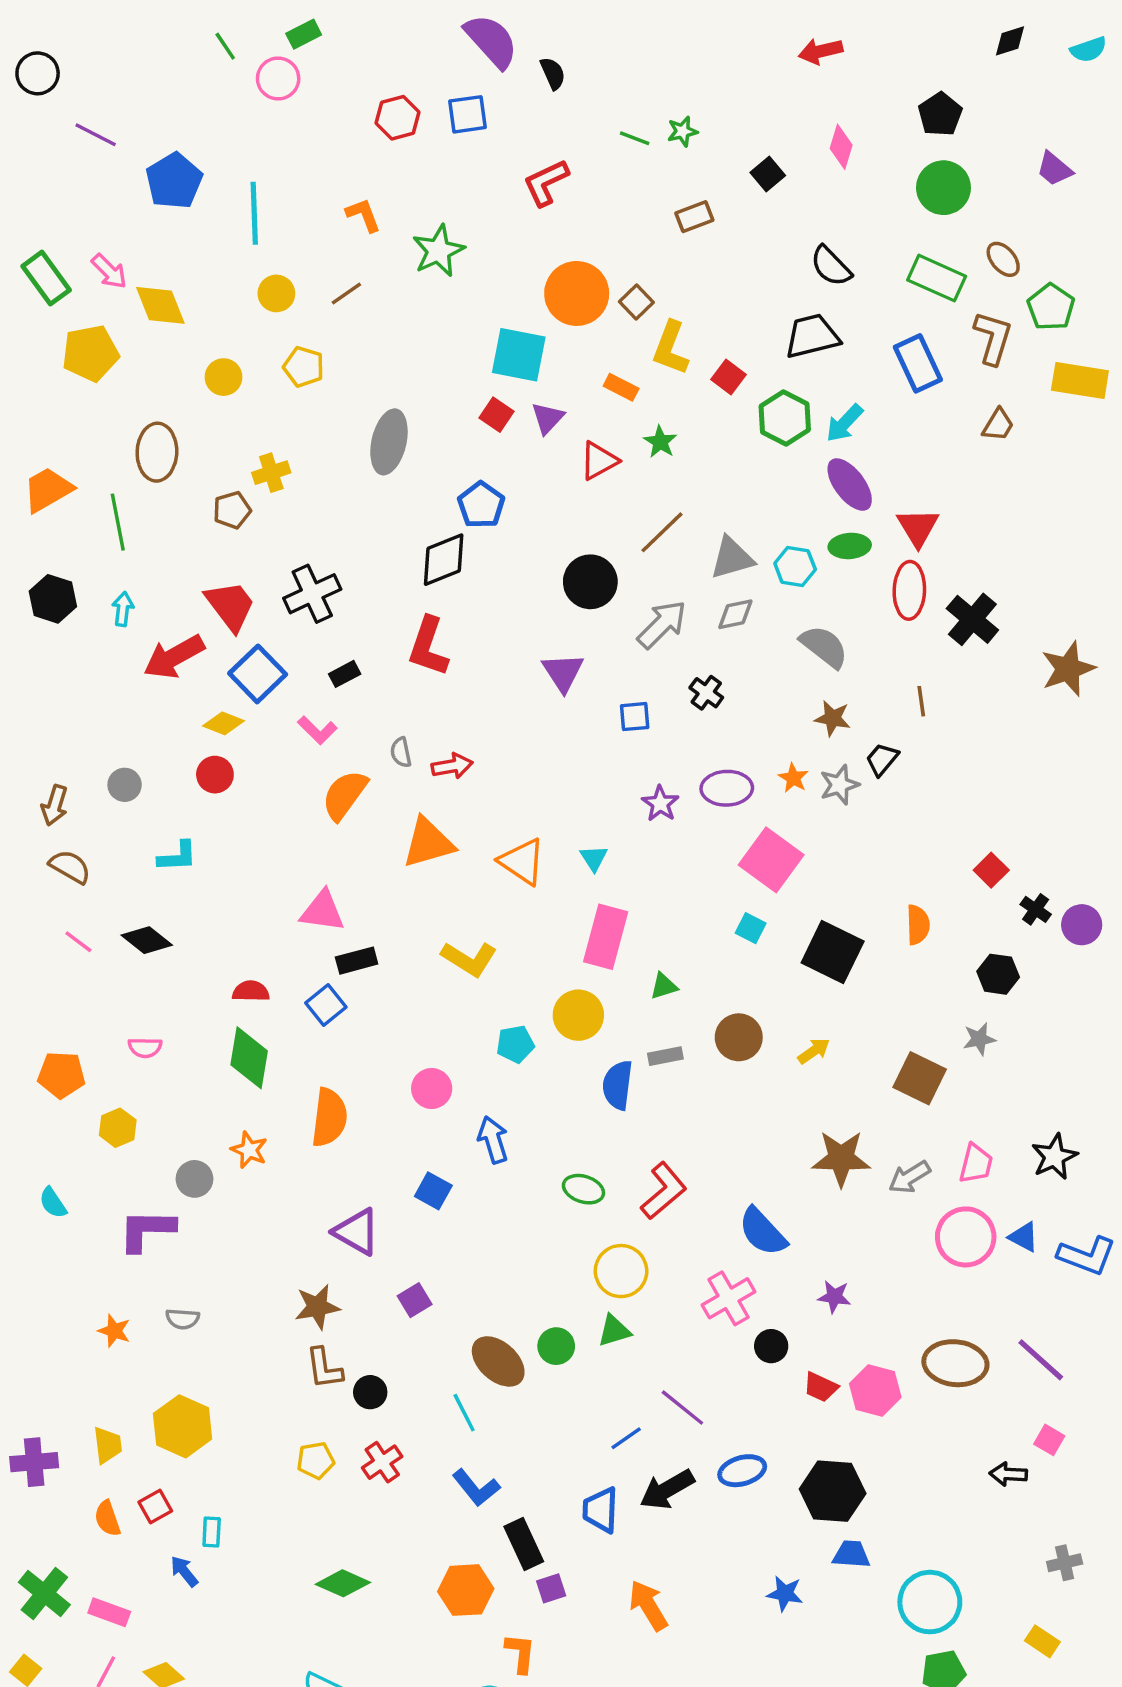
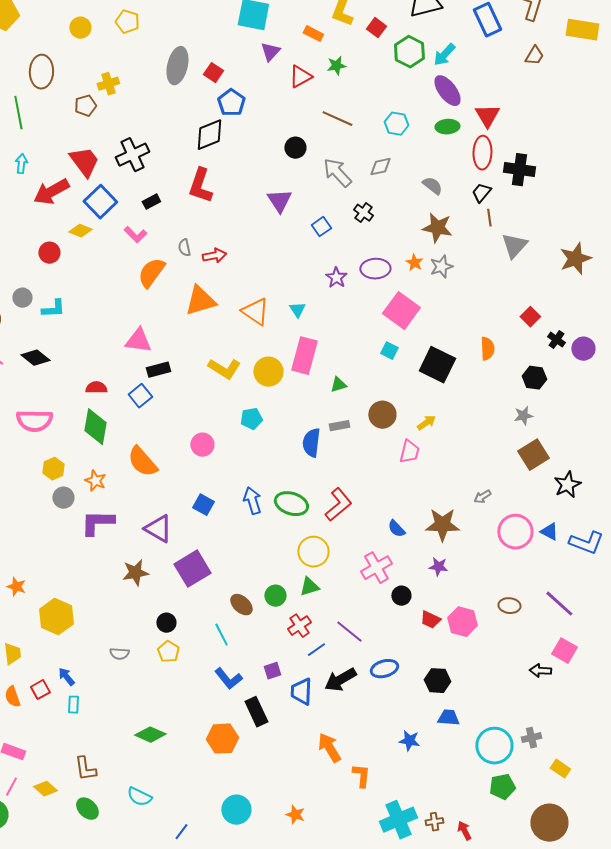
red square: (496, 415) -> (213, 73), moved
green star: (660, 442) -> (336, 66), turned 30
brown line: (662, 532) -> (337, 119), turned 68
gray triangle: (732, 558) -> (514, 246), moved, turned -32
cyan hexagon: (795, 566) -> (396, 124), moved
black circle: (590, 582) -> (295, 148), size x0.7
black cross: (972, 619) -> (519, 170), turned -32
gray arrow: (662, 624) -> (337, 173), turned -88
gray semicircle: (824, 647) -> (432, 186), size x0.7
brown star: (1068, 669) -> (575, 259), moved
blue square: (635, 717) -> (321, 227), turned -30
brown star: (833, 718) -> (437, 228), size x1.4
black trapezoid: (882, 759) -> (481, 193), moved
red circle: (215, 775) -> (49, 253), moved
gray circle: (125, 785) -> (22, 298), moved
yellow circle: (578, 1015) -> (268, 372), moved
pink semicircle: (145, 1048) -> (34, 421), size x1.8
brown square: (920, 1078) -> (533, 455), moved, turned 32
orange semicircle: (329, 1117) -> (142, 462), turned 132
yellow hexagon: (118, 1128) -> (53, 469), moved
blue arrow: (493, 1140) -> (252, 501), moved
brown star: (841, 1158) -> (442, 525), moved
pink trapezoid: (976, 1164) -> (409, 452), moved
gray arrow: (909, 1177) -> (482, 497), size x0.7
green ellipse: (583, 1189) -> (291, 504), size x1.4
purple L-shape: (147, 1230) -> (97, 523), moved
blue semicircle: (763, 1232) -> (396, 529), size x0.6
purple square: (415, 1300) -> (192, 569), size x1.8
gray semicircle: (183, 1319) -> (119, 654), moved
brown ellipse: (498, 1361) -> (241, 605), size x0.7
brown ellipse: (955, 1363) -> (509, 606), size x0.6
brown L-shape: (324, 1368) -> (85, 769), moved
yellow hexagon: (183, 1426) -> (56, 617), moved
pink square: (1049, 1440) -> (564, 651), size x1.4
yellow pentagon: (316, 1460) -> (168, 652), moved, turned -30
red cross: (382, 1462) -> (299, 626), moved
black hexagon: (833, 1491) -> (437, 681), size x0.7
gray cross: (1065, 1563) -> (531, 738), moved
blue arrow: (184, 1571) -> (66, 677), moved
purple square: (551, 1588) -> (272, 671), moved
orange L-shape: (520, 1653) -> (361, 776), moved

